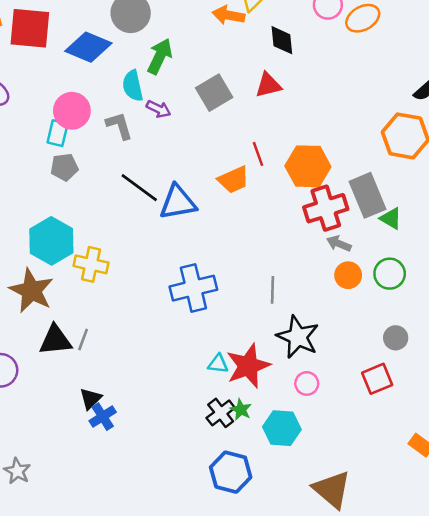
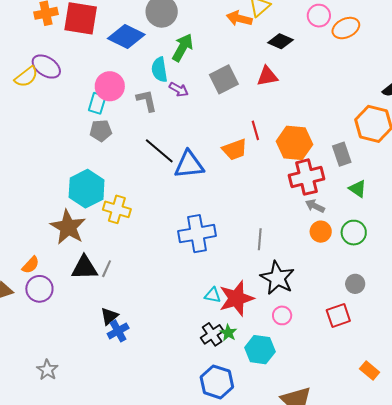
black diamond: (282, 40) -> (280, 41), turned -65
gray rectangle: (368, 195) -> (342, 154), moved, size x0.7

